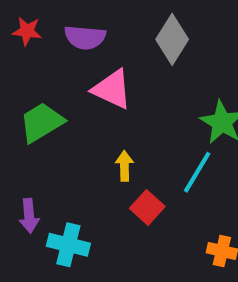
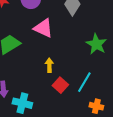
cyan line: (197, 172) -> (84, 82), moved

